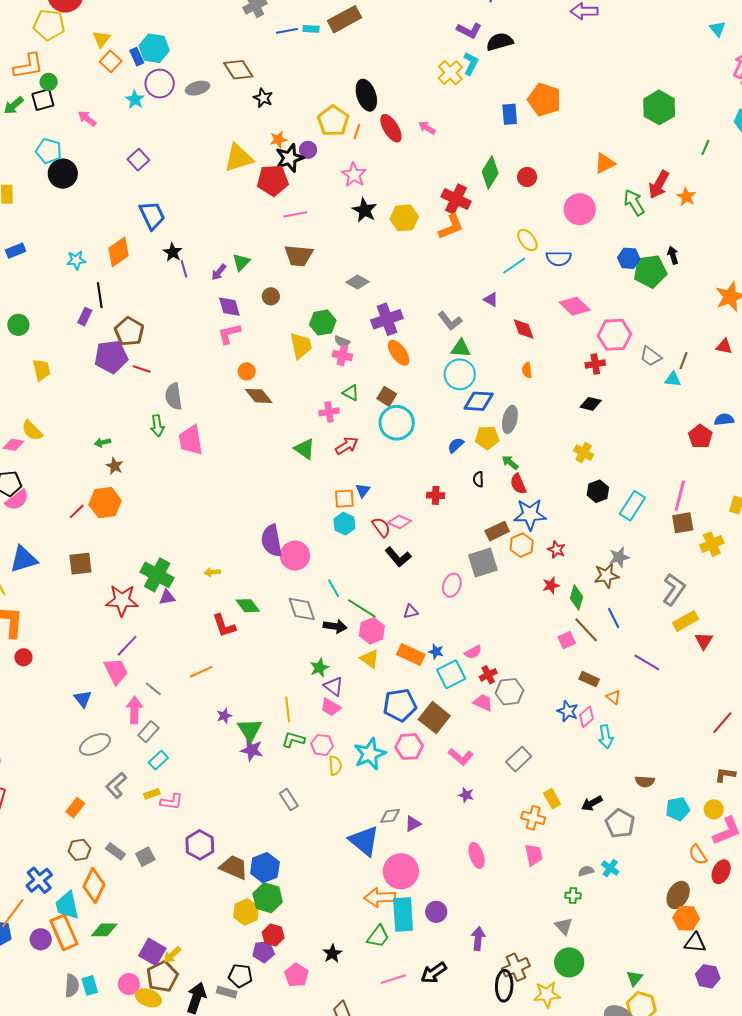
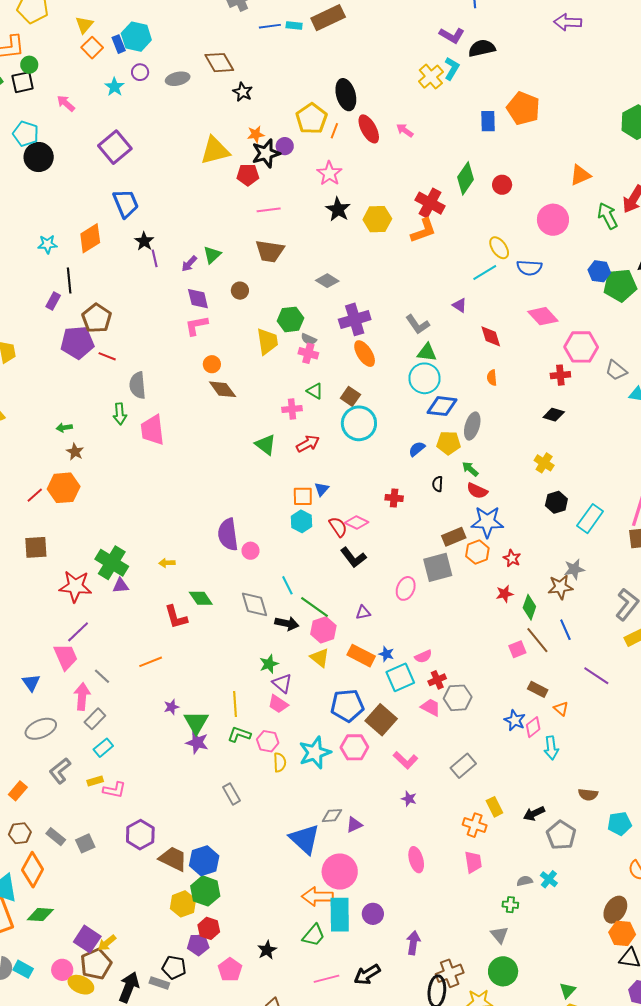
purple circle: (160, 84) -> (140, 72), size x0.6
purple square: (138, 160) -> (115, 147), size x1.5
red pentagon: (273, 180) -> (248, 175), size x0.7
red semicircle: (518, 484) -> (477, 491), turned -45
pink circle: (295, 556) -> (251, 551), size x0.6
cyan rectangle: (90, 985) -> (23, 969), turned -48

